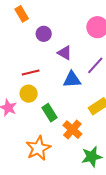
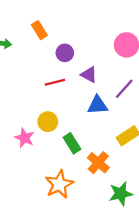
red line: (31, 73) -> (55, 82), moved

